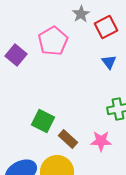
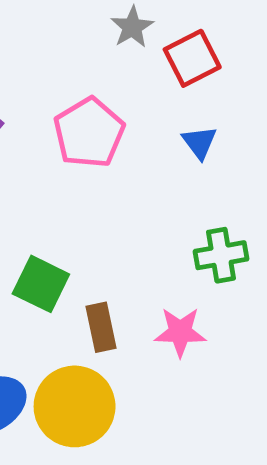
pink pentagon: (53, 41) -> (89, 133), moved
brown rectangle: (68, 139) -> (101, 327), turned 36

